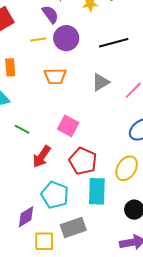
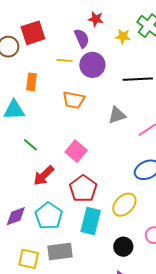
purple diamond: (26, 217) -> (16, 216), moved

